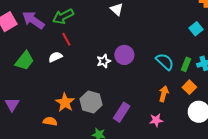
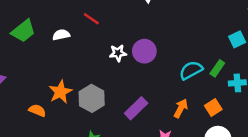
red line: (66, 39) -> (91, 19), moved, turned -40
cyan semicircle: (165, 62) -> (191, 70), turned -84
green rectangle: (186, 64) -> (217, 68), moved
purple rectangle: (122, 112) -> (136, 108), moved

